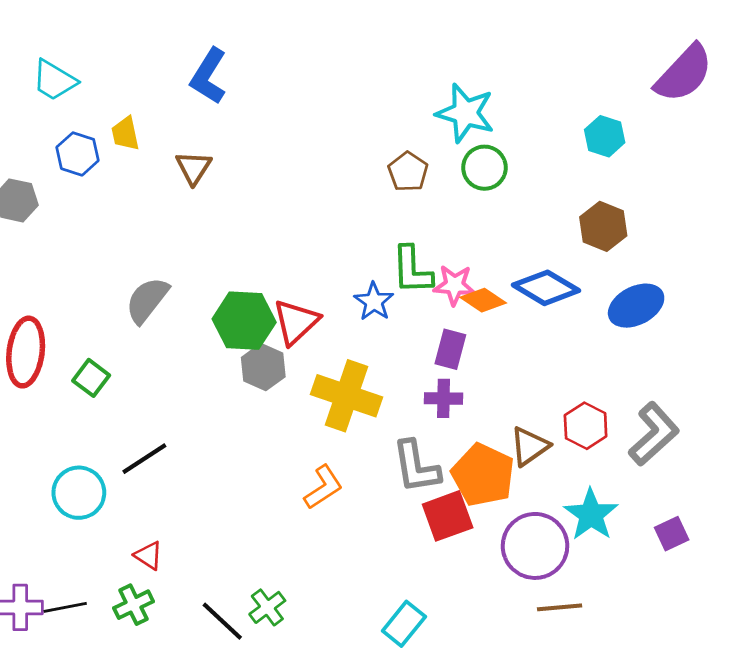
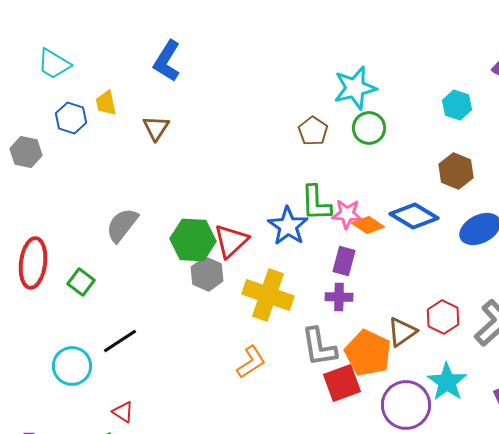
cyan star: (465, 113) -> (355, 88), turned -30
blue star: (374, 301) -> (288, 226), size x1.4

